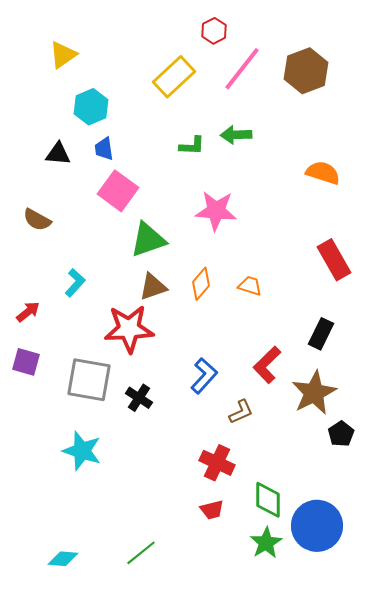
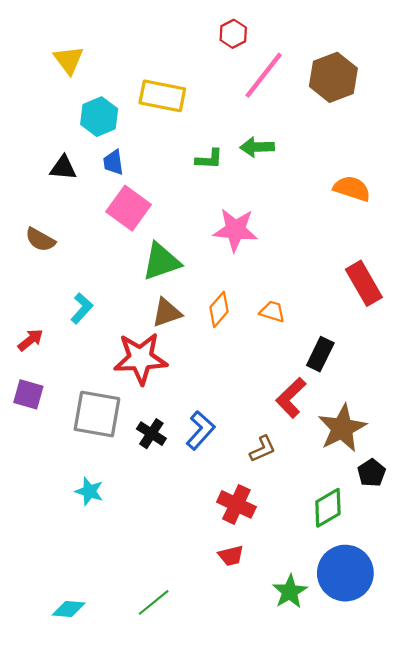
yellow triangle: (63, 55) -> (69, 60), turned -32
yellow rectangle: (174, 77) -> (162, 96), moved, turned 54
black rectangle: (321, 334) -> (320, 354), moved
blue L-shape: (204, 376) -> (200, 430), moved
cyan star: (82, 451) -> (89, 491), size x0.7
green diamond: (268, 500) -> (328, 508), moved, turned 60

